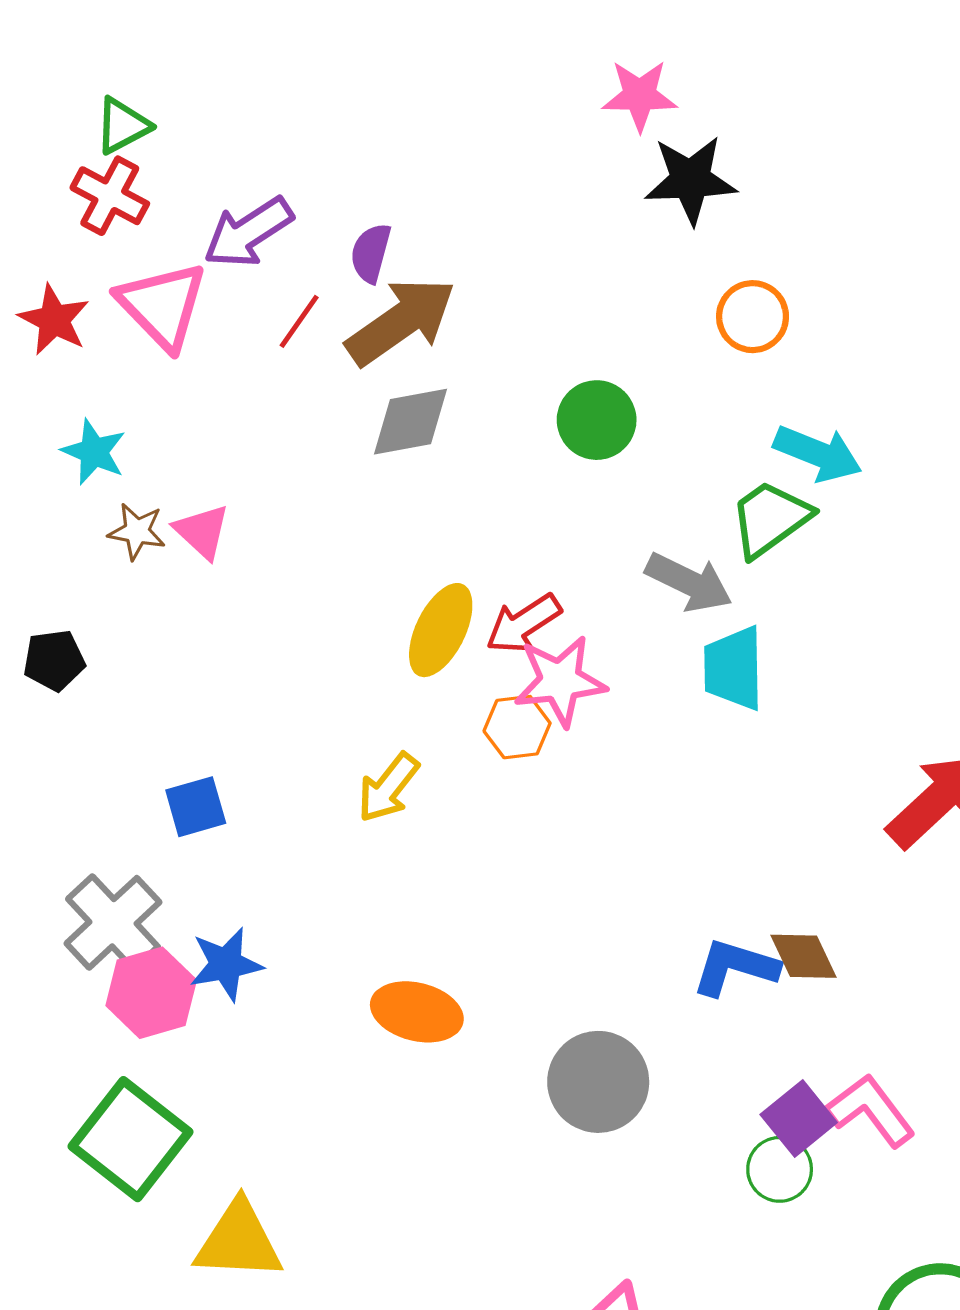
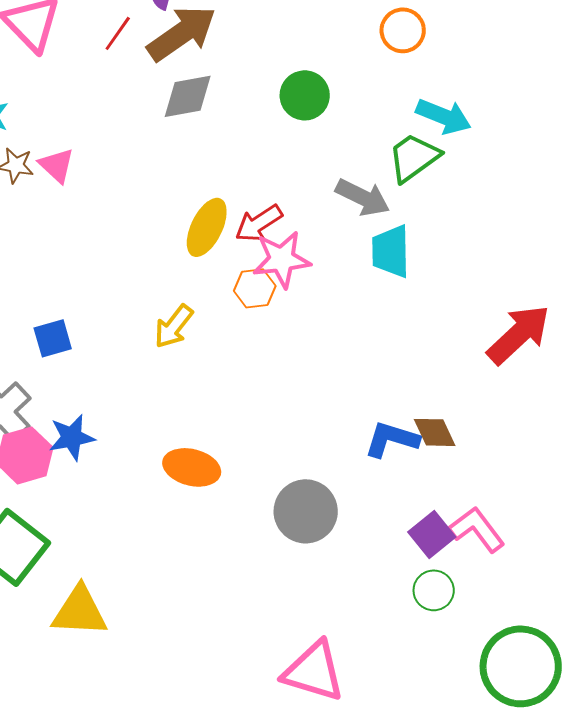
green circle: (780, 1169) -> (434, 590), moved

